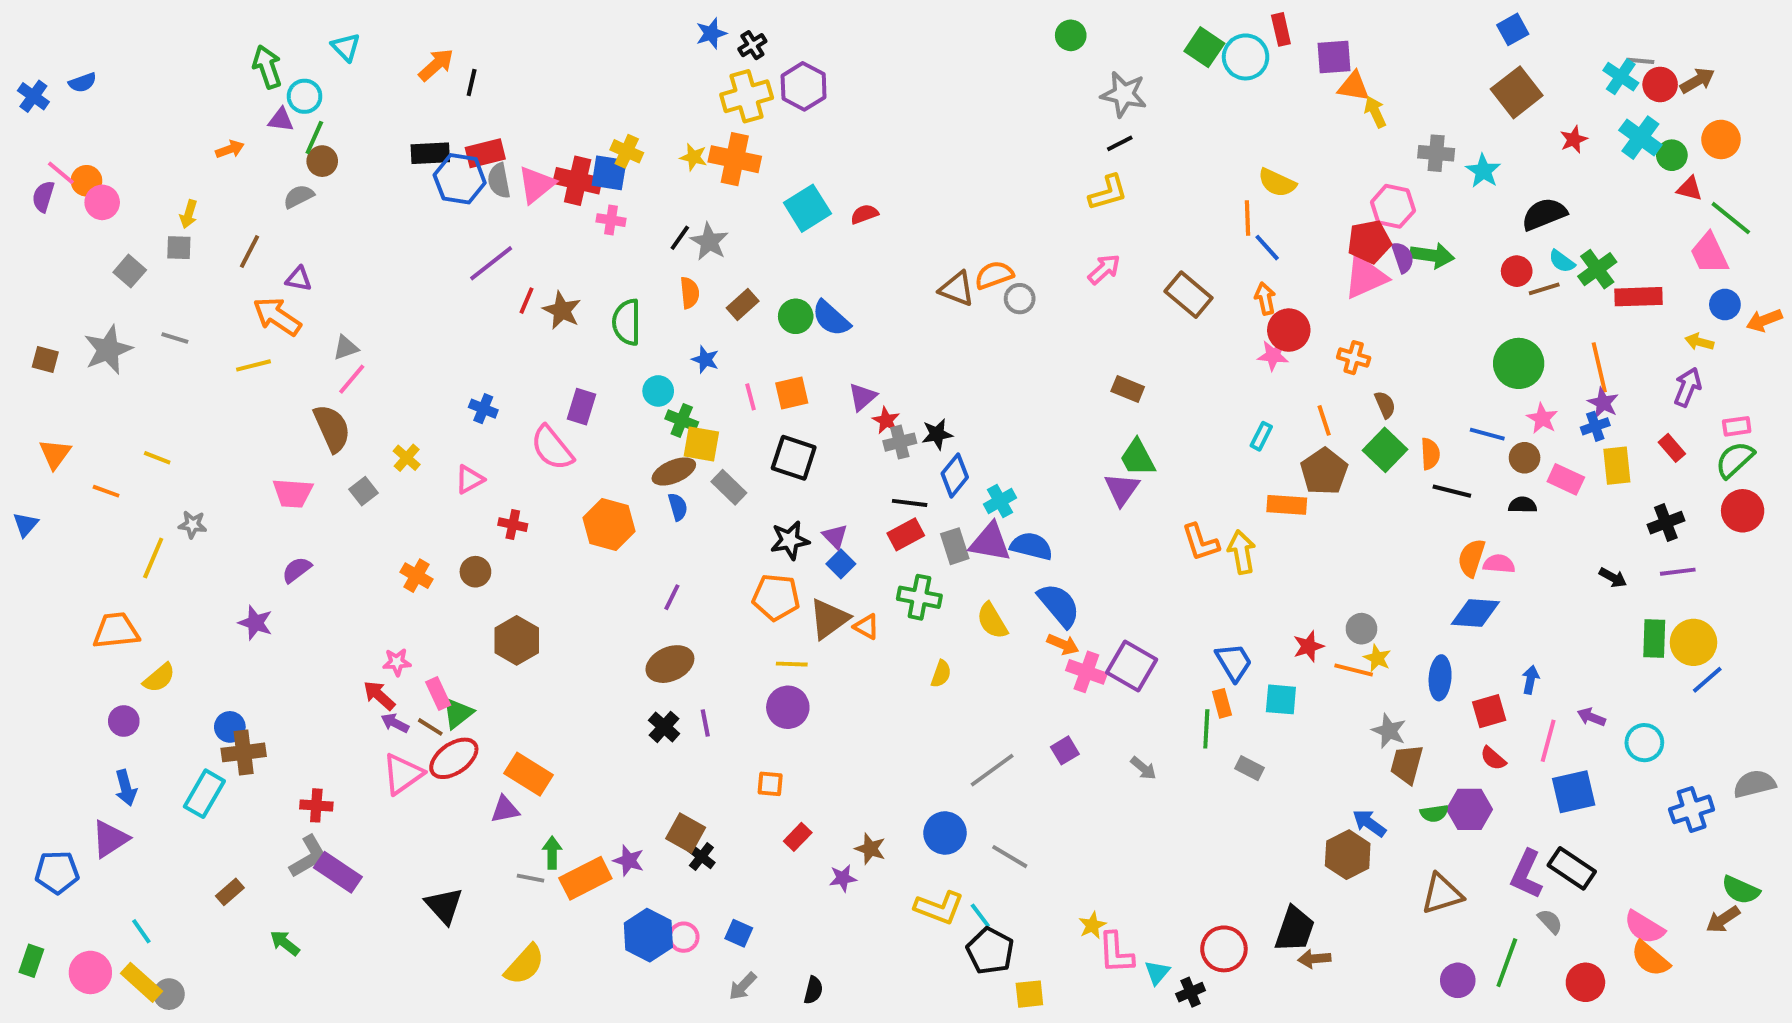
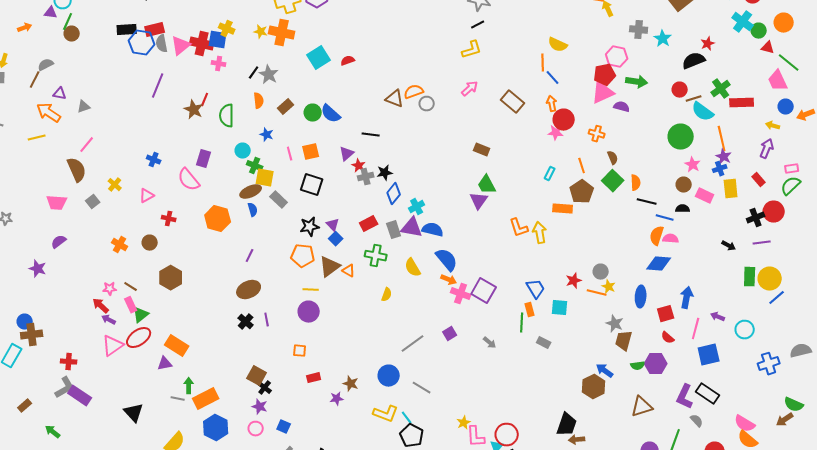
red star: (1574, 139) -> (708, 44), moved
gray semicircle: (299, 196) -> (46, 65), moved
purple semicircle: (1403, 257) -> (622, 107), moved, turned -56
cyan semicircle: (1562, 261) -> (703, 112), moved, size x1.6
purple line: (491, 263) -> (158, 86), turned -30
red line: (527, 301) -> (205, 100), moved
gray triangle: (346, 348) -> (84, 107), moved
blue line: (1487, 434) -> (665, 218), moved
black line: (910, 503) -> (371, 135), moved
red circle: (1743, 511) -> (774, 212), moved
blue arrow: (1530, 680) -> (687, 298), size x1.5
brown line: (430, 727) -> (131, 287), moved
red rectangle: (798, 837) -> (314, 378), turned 32
purple star: (629, 860) -> (260, 407), moved
blue hexagon: (648, 935) -> (216, 428), moved
red circle: (1224, 949) -> (507, 435), moved

